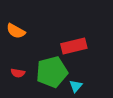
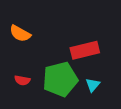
cyan triangle: (76, 86) -> (93, 85), moved

